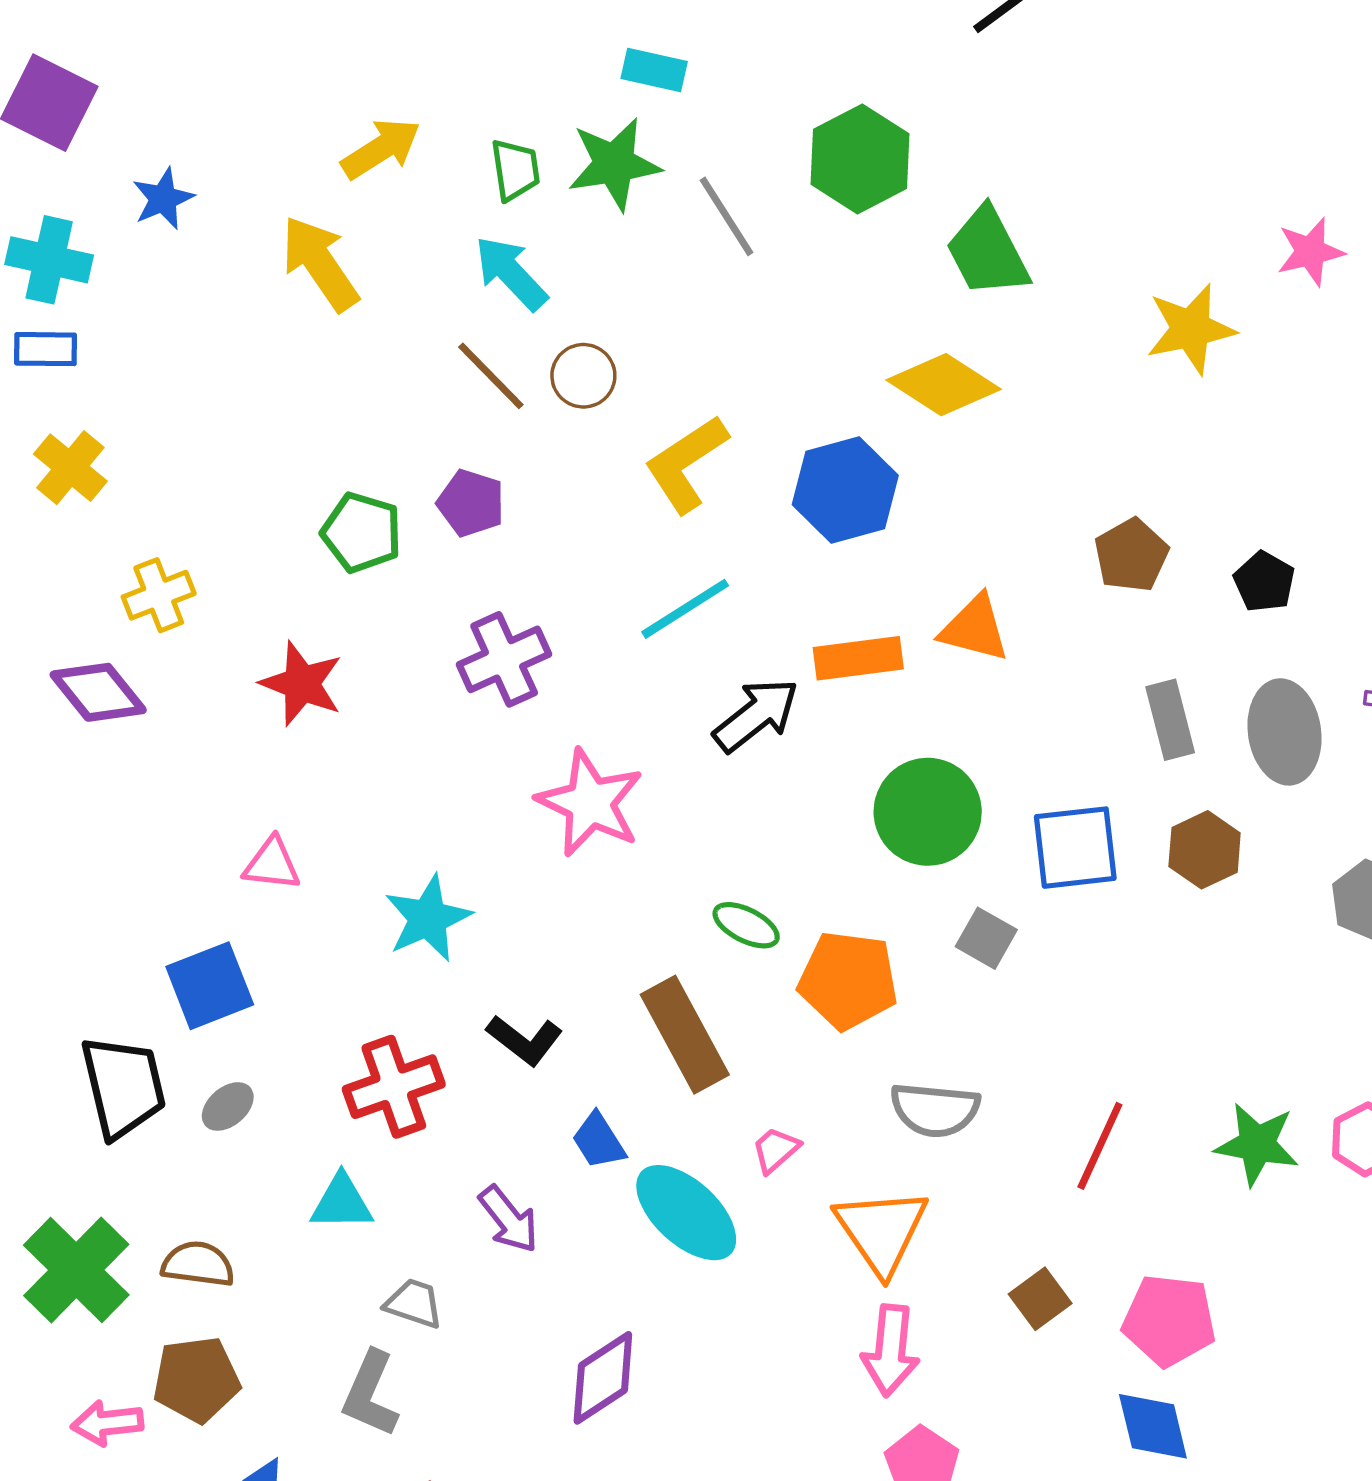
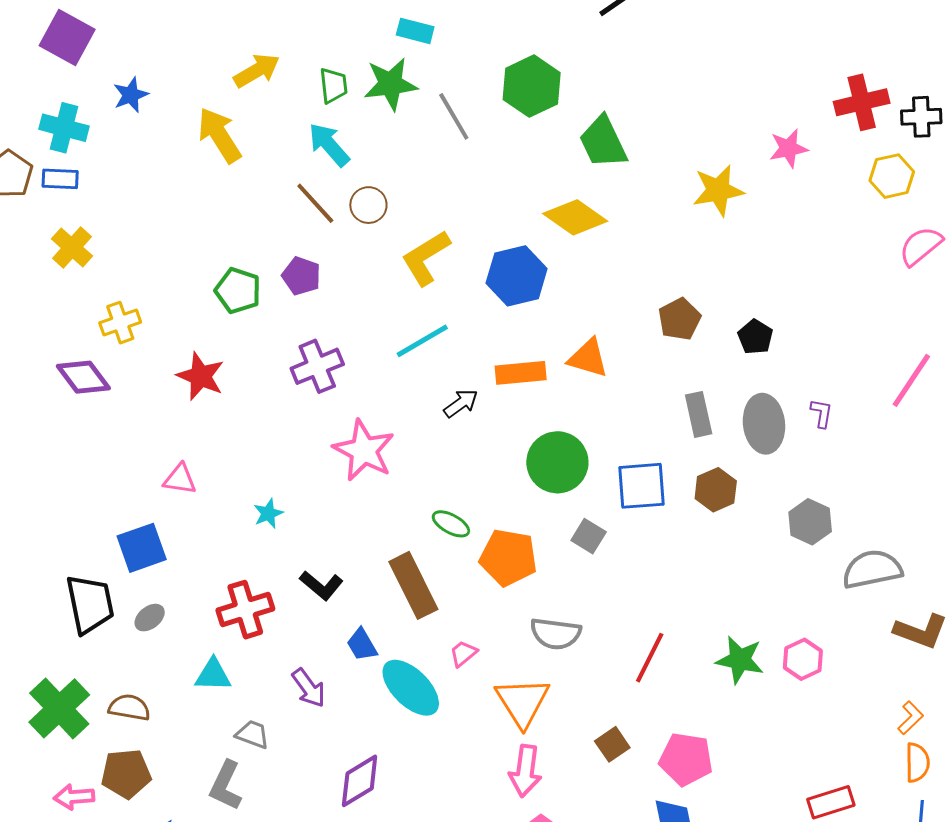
black arrow: (756, 715) -> (461, 403), size x0.7
cyan star: (428, 918) -> (268, 513), size x0.6

